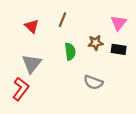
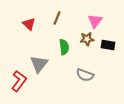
pink triangle: (119, 23) -> (95, 21), moved
gray triangle: (32, 64) -> (39, 64), moved

